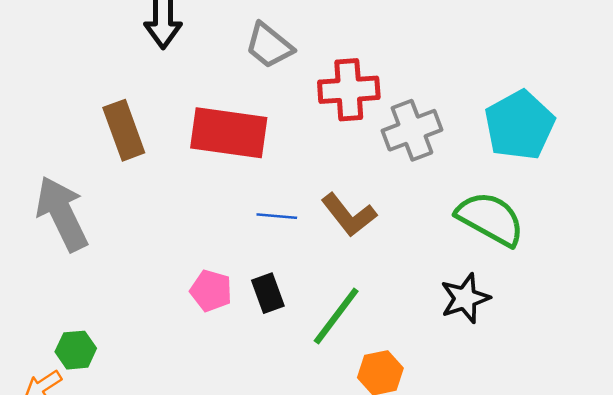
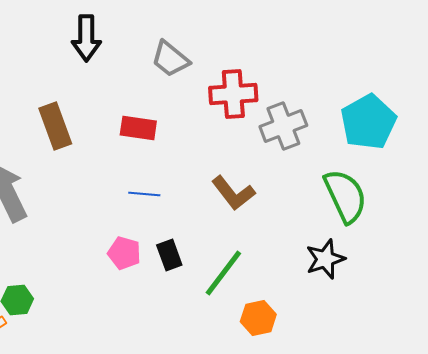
red rectangle: (229, 133) -> (138, 128), size x0.6
blue line: (277, 216) -> (144, 194), moved
green semicircle: (490, 219) -> (345, 196), turned 36

